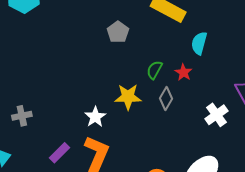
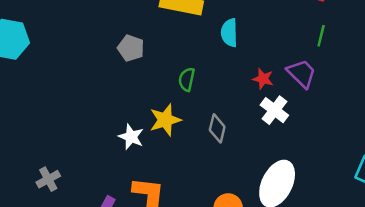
red star: (183, 72) -> (263, 79), moved
gray diamond: (166, 98) -> (217, 128), moved
white star: (95, 117) -> (131, 137), moved

